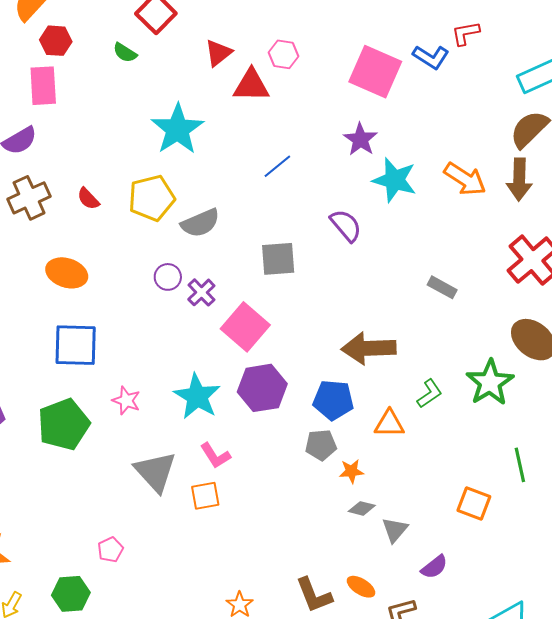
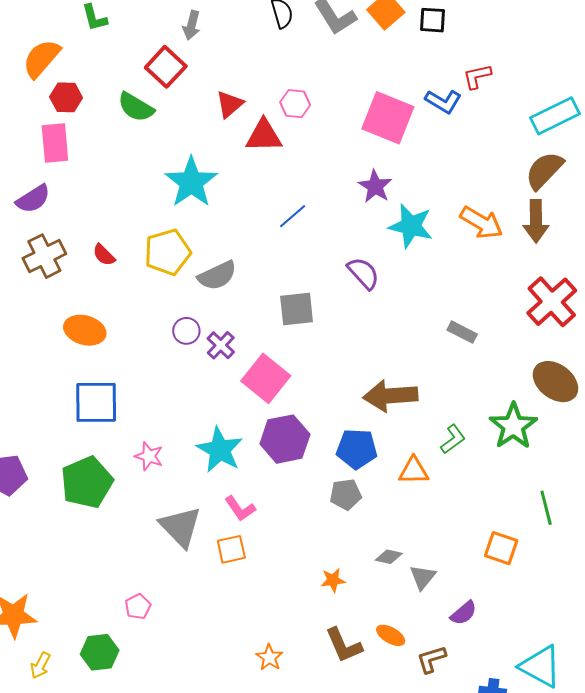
green semicircle: (125, 53) -> (136, 107), size x1.5
orange star: (351, 471) -> (333, 580), moved

